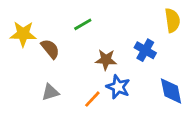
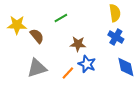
yellow semicircle: (172, 20) -> (115, 13), moved
blue cross: (145, 50) -> (116, 37), moved
gray triangle: (50, 92) -> (37, 68), size x1.5

